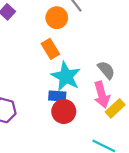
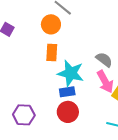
orange rectangle: (50, 49) -> (52, 53), turned 48
red circle: (64, 111) -> (68, 112), moved

